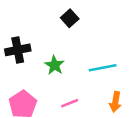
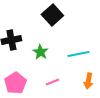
black square: (70, 18) -> (52, 15), size x1.5

